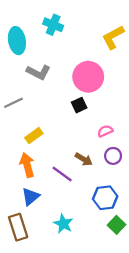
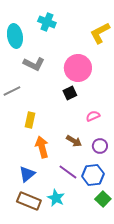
yellow rectangle: (34, 136) -> (30, 120), turned -42
purple circle: (113, 156) -> (100, 146), moved
orange arrow: (27, 165) -> (42, 147), moved
purple line: (62, 174) -> (68, 172), moved
brown rectangle: (18, 227) -> (29, 201), moved, turned -50

